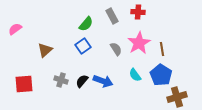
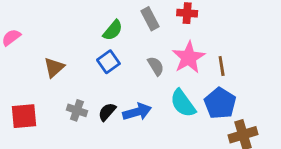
cyan semicircle: (135, 75) -> (183, 103), size x1.5
blue arrow: (103, 81) -> (137, 112), turned -36

